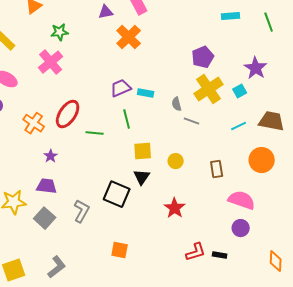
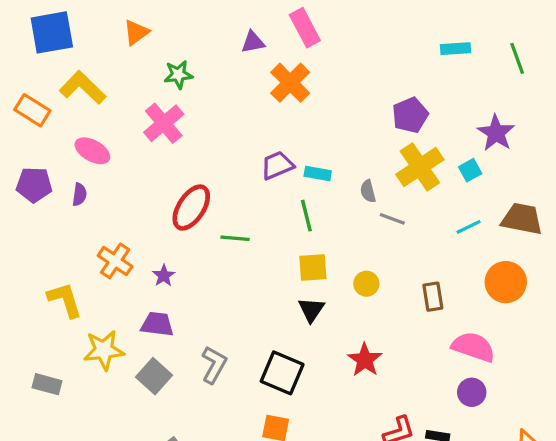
green line: (127, 119) -> (306, 216), moved
orange cross: (34, 123) -> (115, 261), moved
black square: (117, 194) -> (282, 373), moved

